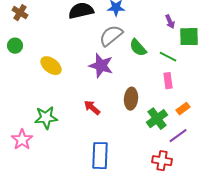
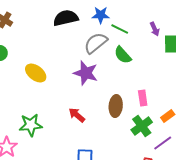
green line: (168, 57) -> (120, 29), moved
pink rectangle: (168, 81) -> (143, 98), moved

